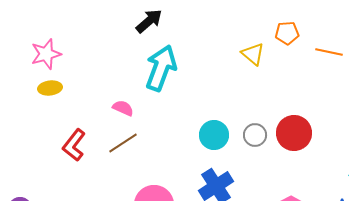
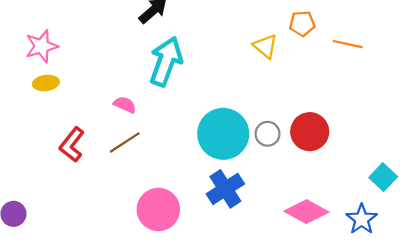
cyan circle: (214, 135) -> (223, 134), size x1.6

